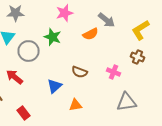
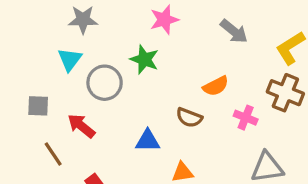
orange semicircle: (90, 34) -> (216, 86), moved
brown cross: (138, 57) -> (285, 93), size x1.5
blue triangle: (54, 86) -> (148, 141), turned 42

